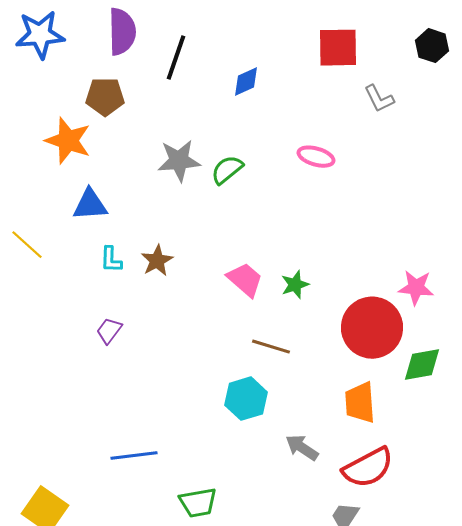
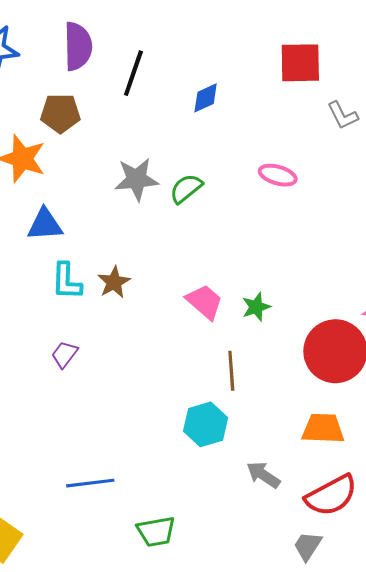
cyan L-shape: (111, 260) -> (67, 281), size x1.4
brown line: (271, 347) -> (231, 371), turned 69
orange trapezoid: (360, 403) -> (323, 428), turned 96

